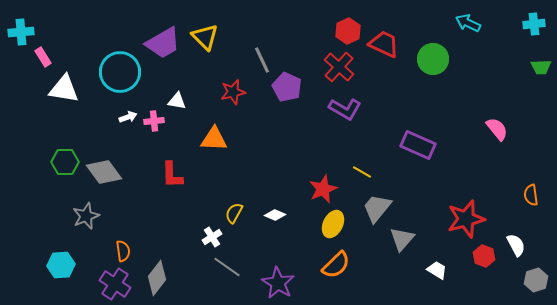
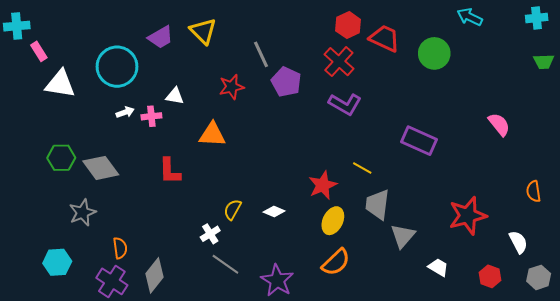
purple trapezoid: (163, 43) -> (161, 37), size x0.7
gray trapezoid: (377, 208) -> (377, 204), turned -32
red hexagon: (484, 256) -> (490, 276), moved

